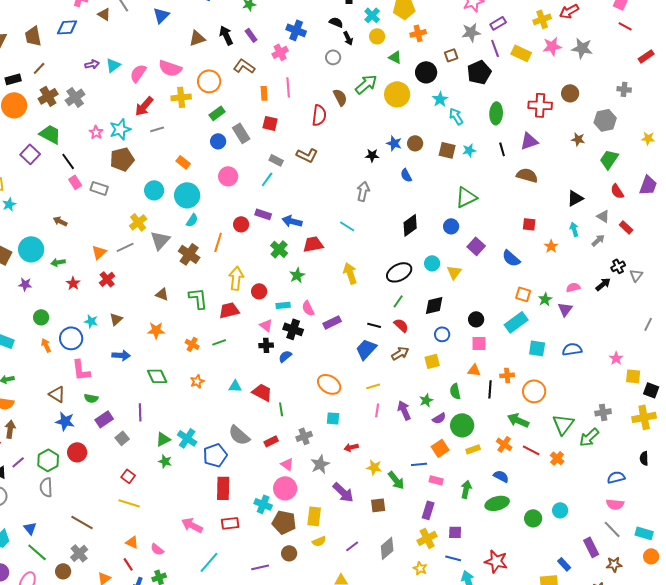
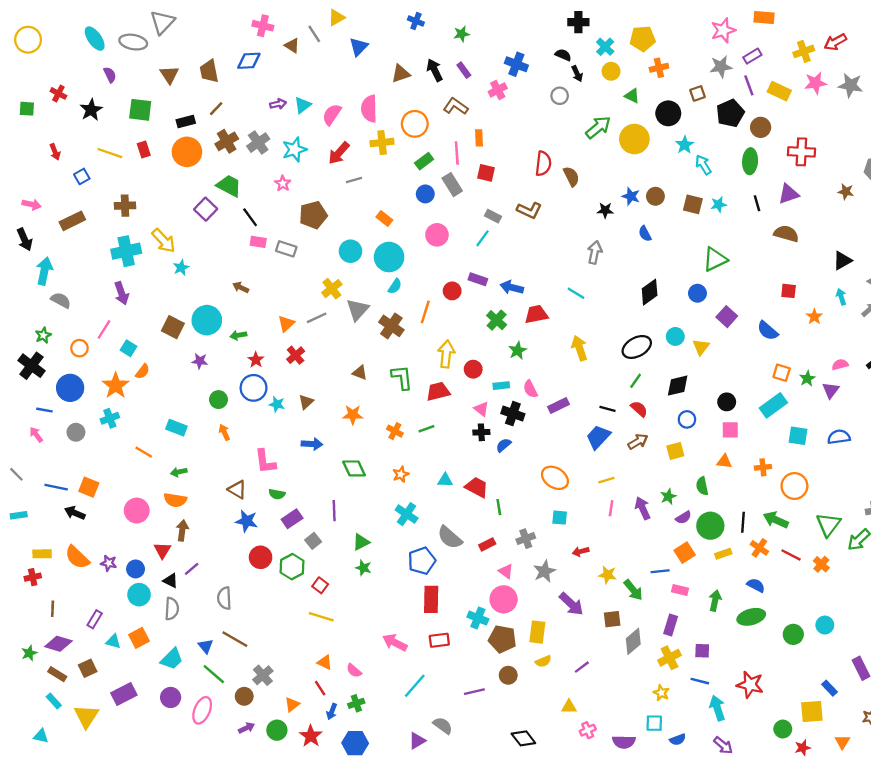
pink semicircle: (170, 68) -> (369, 109), turned 70
pink line: (288, 87) -> (457, 153), moved
brown circle: (570, 93) -> (761, 127), moved
brown semicircle: (340, 97) -> (571, 176), moved
cyan star: (120, 129) -> (294, 150), moved
pink rectangle: (75, 182) -> (258, 242), turned -48
blue circle: (71, 338) -> (254, 388), moved
black line: (490, 389) -> (743, 522), moved
cyan cross: (187, 438) -> (407, 514), moved
green hexagon: (48, 460) -> (292, 567), moved
brown line: (82, 522) -> (235, 639), moved
gray diamond: (387, 548) -> (633, 641), moved

